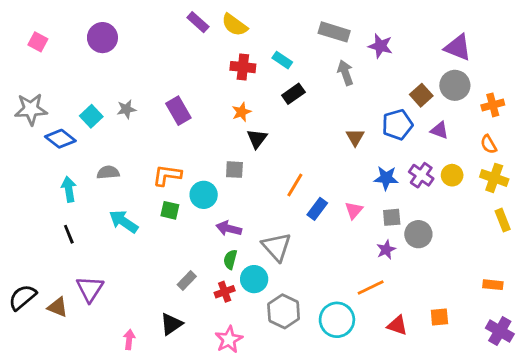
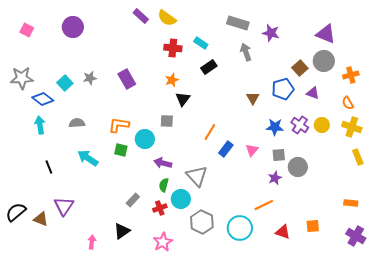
cyan arrow: (69, 189) -> (40, 125), moved

